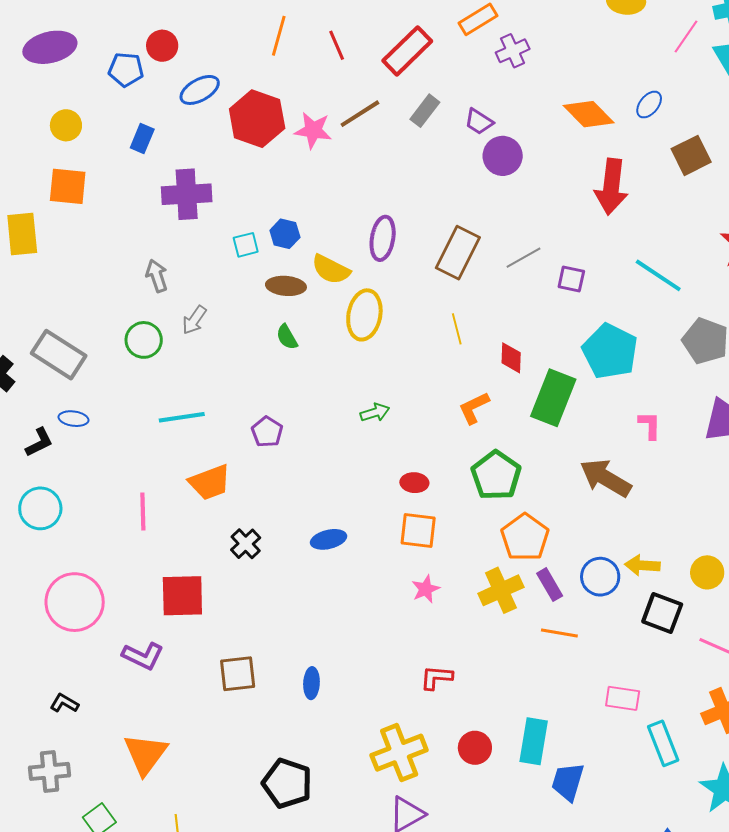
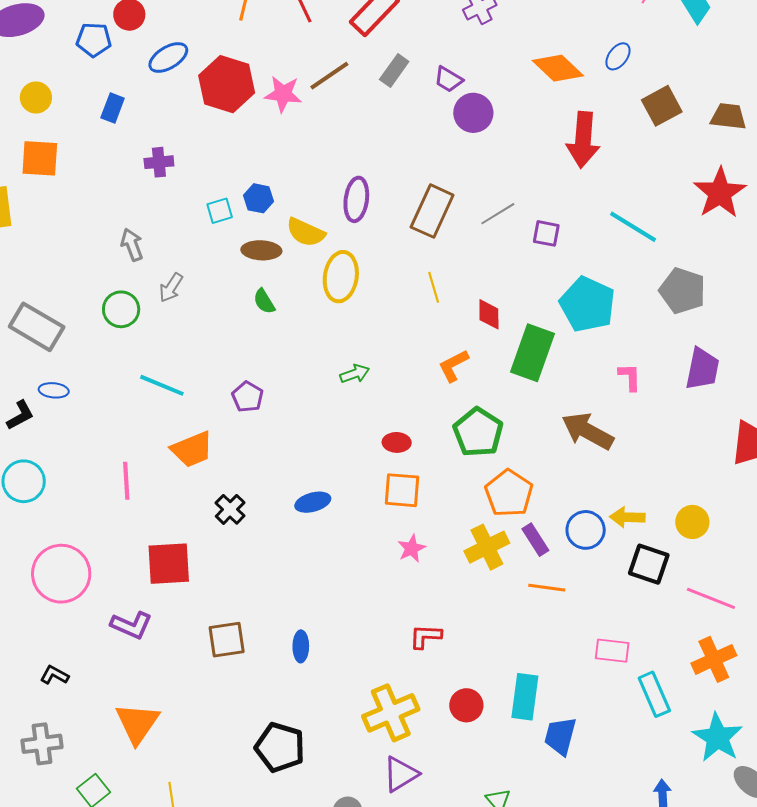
purple cross: (187, 194) -> (159, 162), size x0.6
cyan line: (182, 417) -> (162, 385), turned 33

